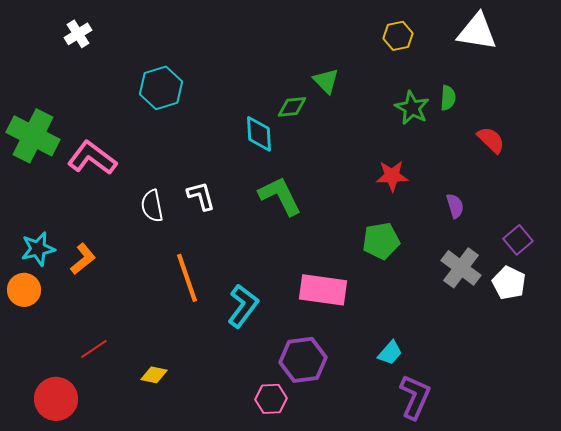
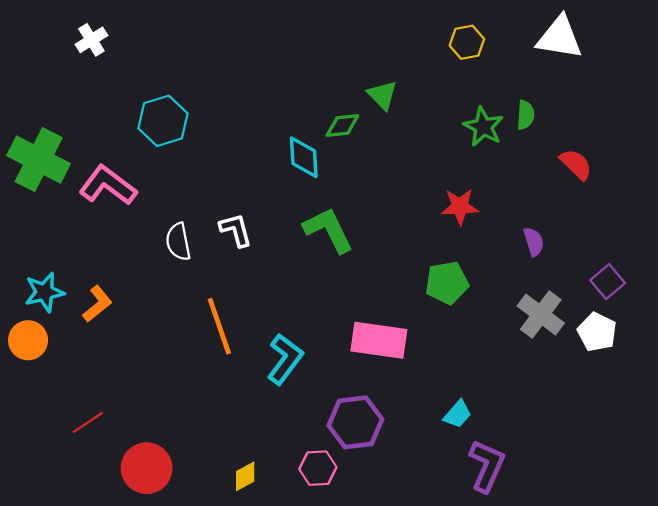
cyan hexagon: (161, 88) -> (163, 121), moved
red line: (94, 349) -> (88, 422), moved
yellow diamond: (154, 375) -> (245, 476), moved, turned -40
red circle: (56, 399) -> (147, 468), moved

